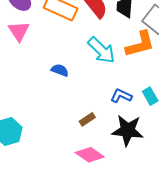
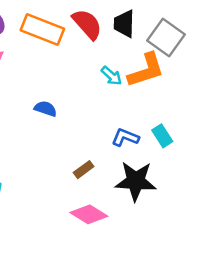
cyan arrow: (102, 50) -> (111, 76), moved, size x0.6

